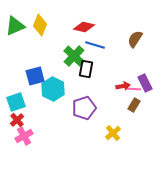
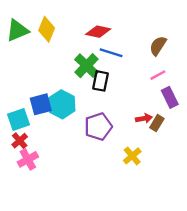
blue square: (35, 76) -> (41, 104), moved
red arrow: (123, 86) -> (144, 118), moved
pink line: (134, 89) -> (158, 75), moved, turned -32

